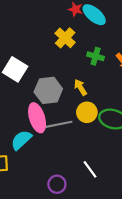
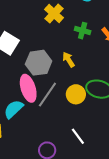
yellow circle: (87, 112) -> (76, 94), moved
gray line: (58, 125) -> (47, 95), turned -44

